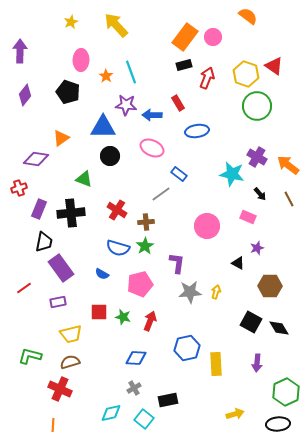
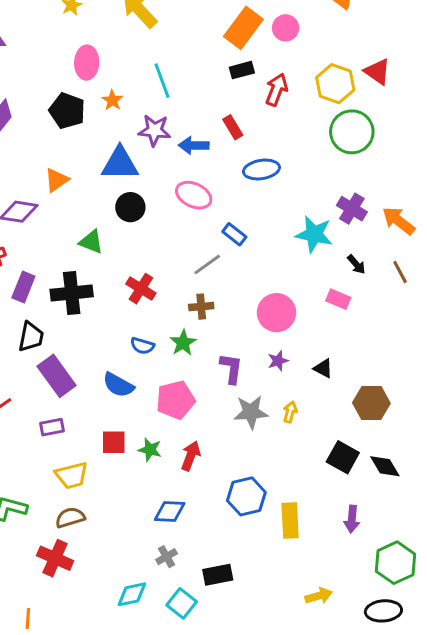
orange star: (106, 76) -> (112, 100), moved
brown cross: (146, 222) -> (201, 307), moved
blue semicircle: (118, 248) -> (142, 346), size x0.7
purple star: (257, 248) -> (278, 361), moved
blue semicircle: (102, 274) -> (118, 385), size x1.5
orange line: (53, 425) -> (28, 618), moved

